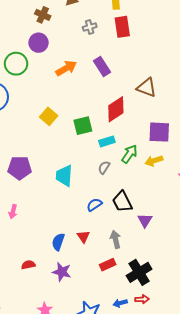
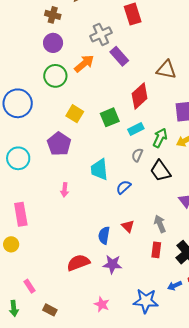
gray cross: (90, 27) -> (101, 34), moved, size x1.5
green circle: (16, 64) -> (55, 76), moved
purple pentagon: (20, 168) -> (59, 144), moved, turned -30
black trapezoid: (122, 202) -> (160, 171), moved
blue semicircle: (94, 205) -> (124, 187), moved
pink arrow: (13, 212) -> (65, 190), moved
red semicircle: (28, 265) -> (78, 263), size x1.6
red rectangle: (108, 265) -> (156, 250), turned -49

